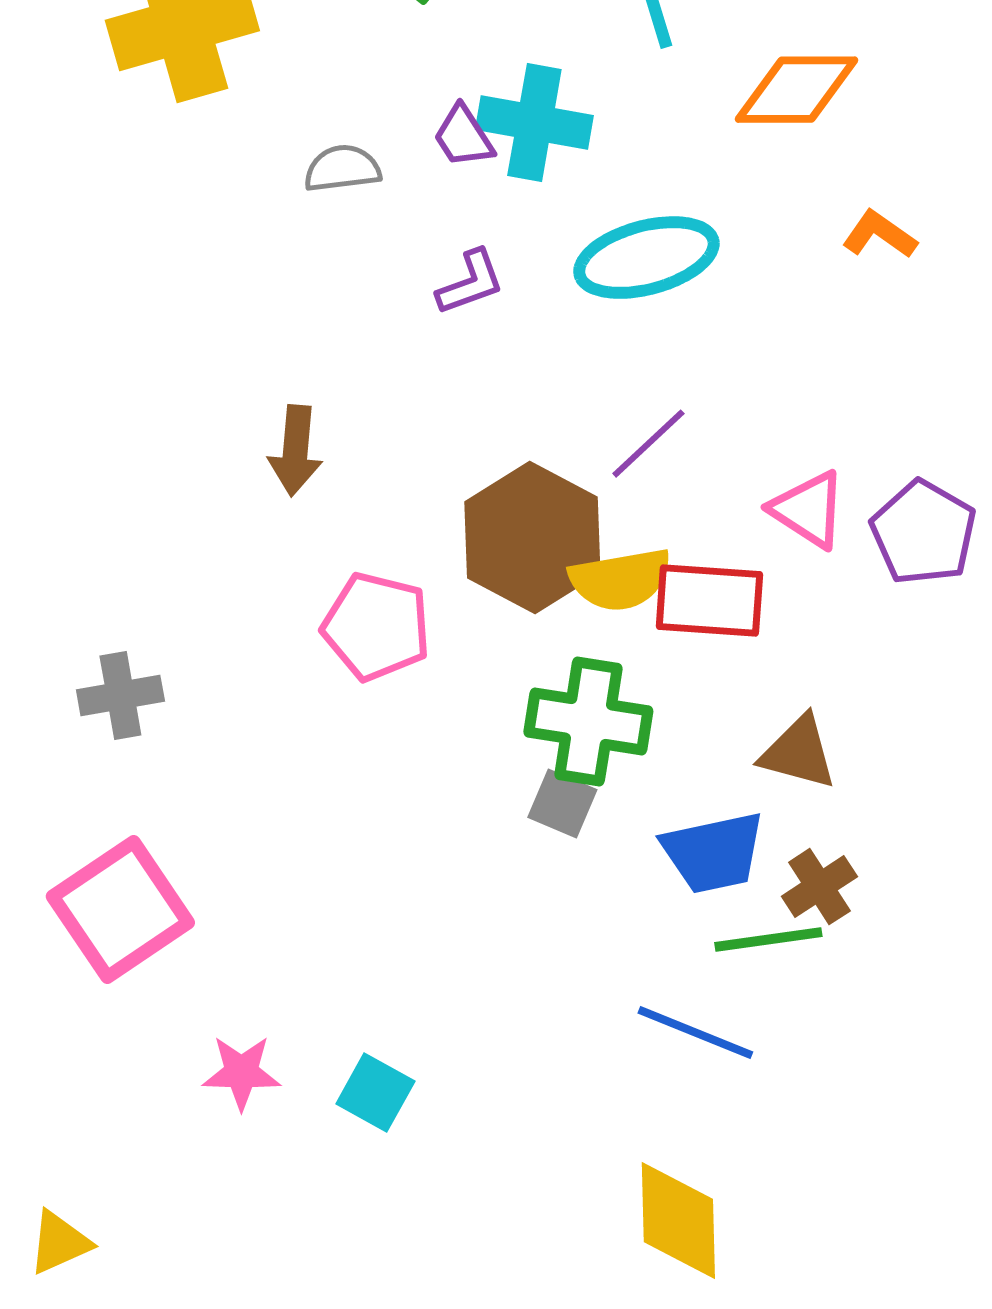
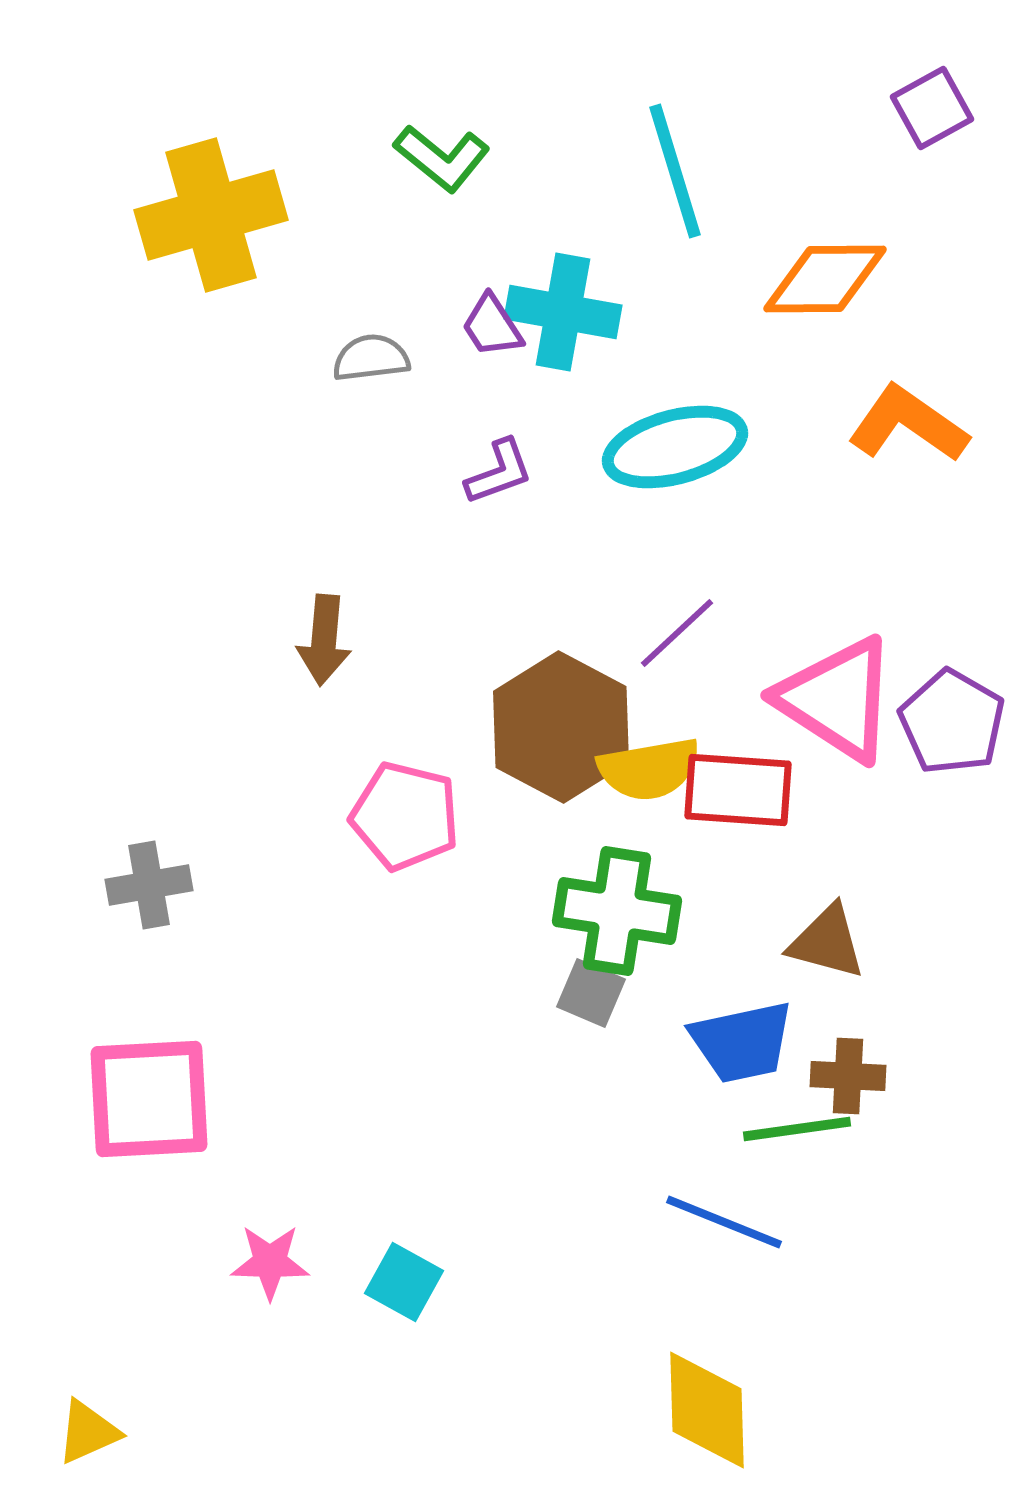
orange L-shape: (879, 235) -> (908, 424), size x1.6
pink triangle: (808, 510) -> (837, 699), size x1.6
brown cross: (819, 887) -> (848, 1076), turned 36
pink square: (120, 910) -> (149, 1099), turned 31

